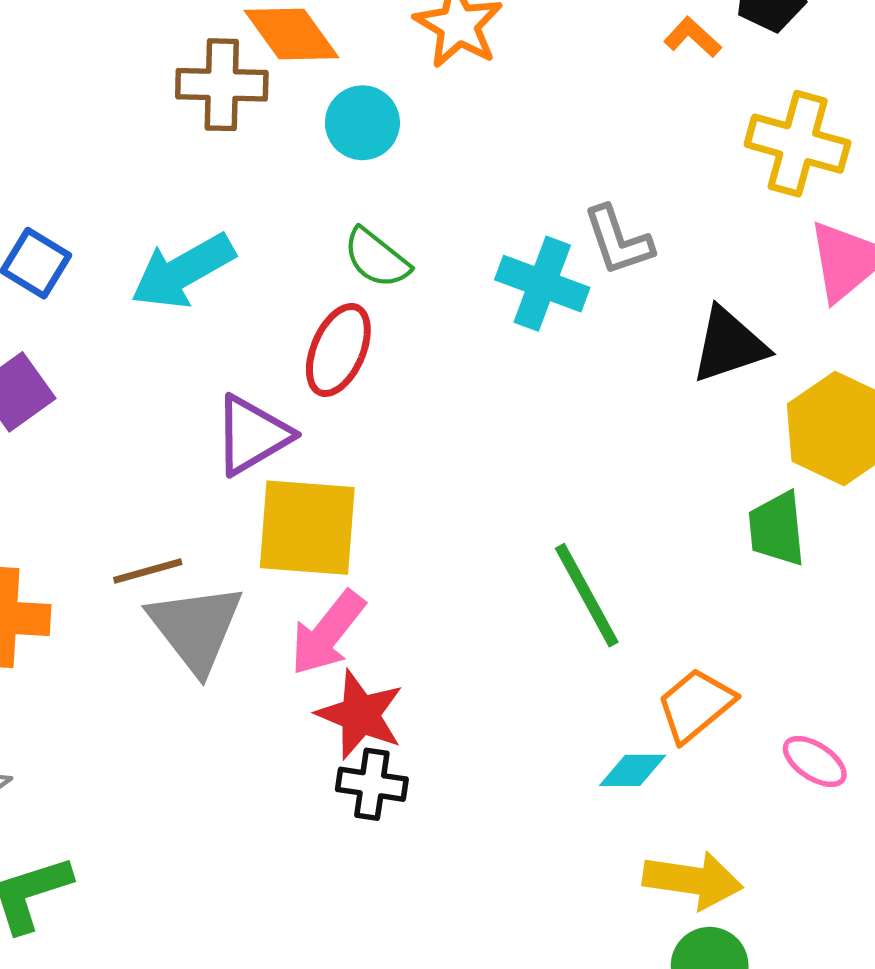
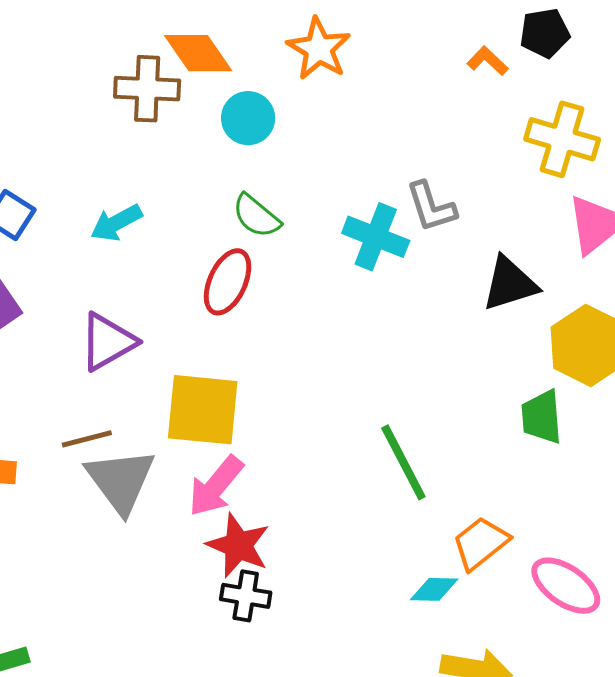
cyan arrow: (183, 271) -> (116, 223), size x0.7
purple triangle: (252, 435) -> (108, 342), moved
pink ellipse: (815, 761) -> (566, 586), size x1.5

